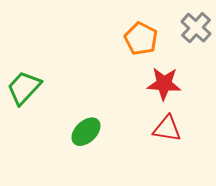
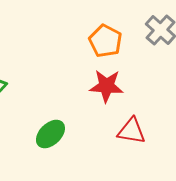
red star: (164, 84) -> (106, 86), moved

